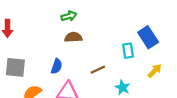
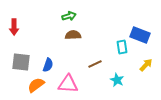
blue rectangle: (148, 37) -> (140, 35), turned -36
blue semicircle: (57, 66) -> (48, 65), moved

